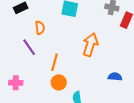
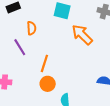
orange arrow: (90, 45) -> (82, 35), moved, turned -65

